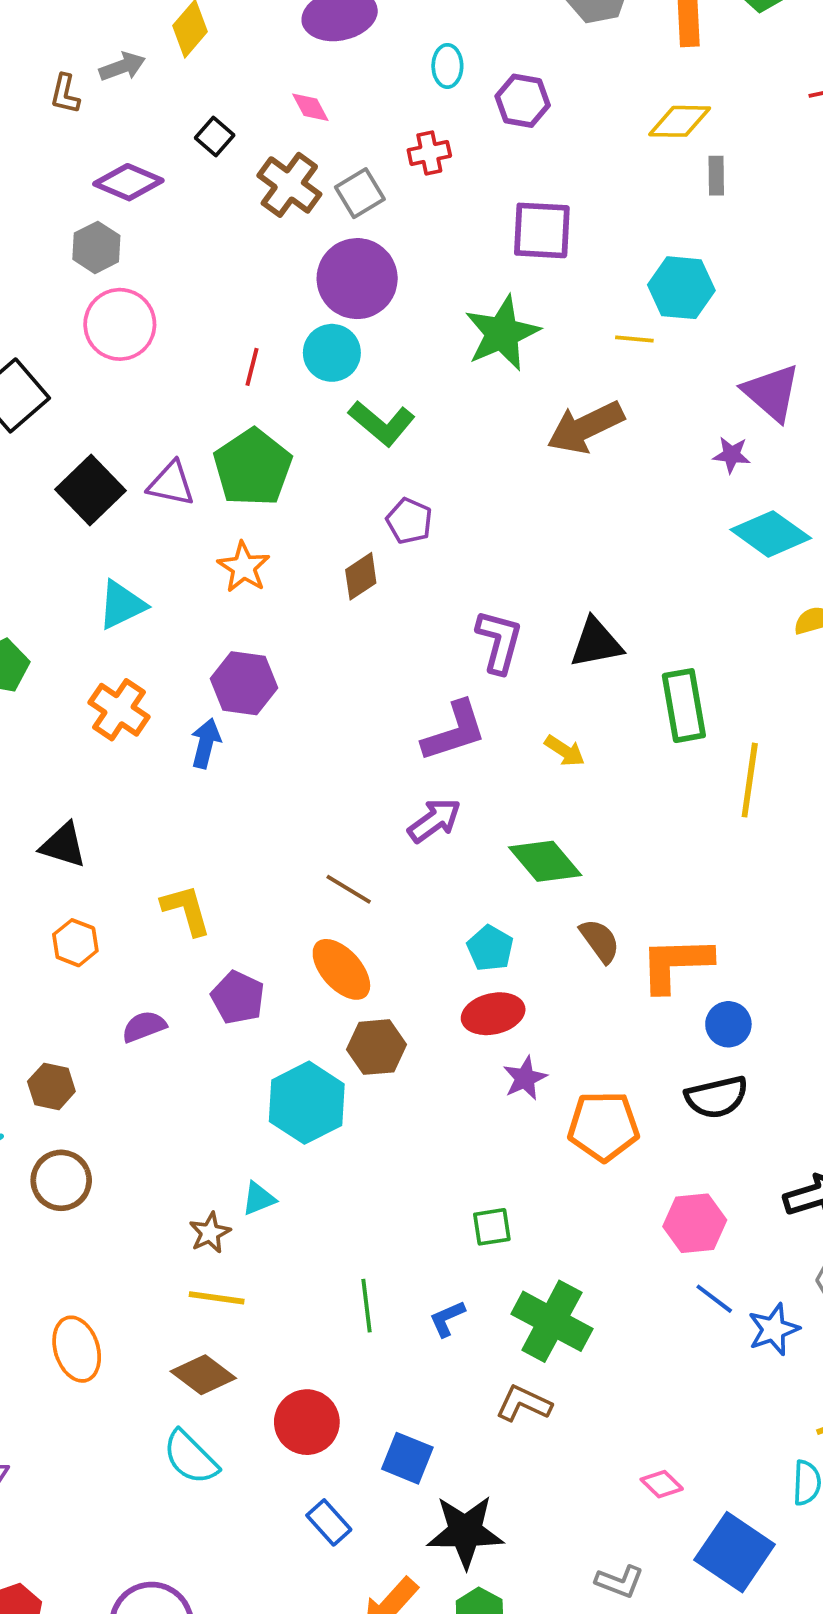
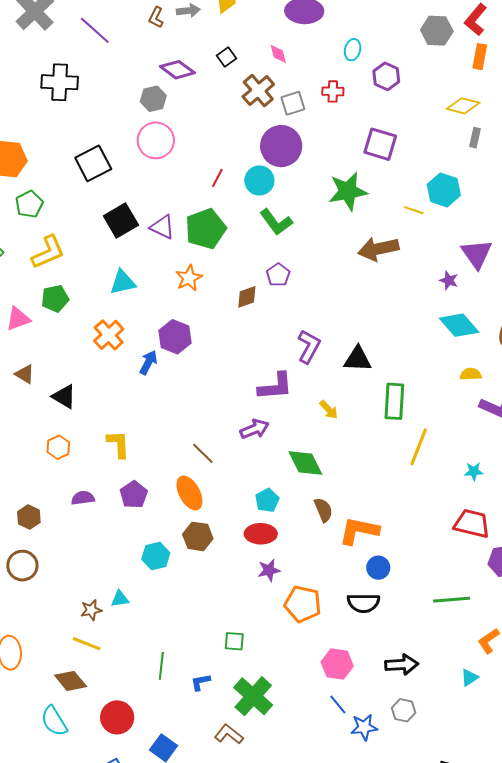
cyan hexagon: (307, 1103) -> (156, 556), size x0.7

